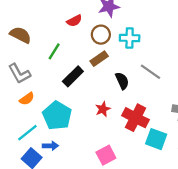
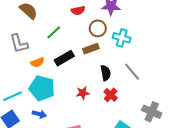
orange semicircle: (27, 99) -> (37, 62), moved
cyan pentagon: (57, 116) -> (42, 88), turned -30
red cross: (136, 118) -> (111, 95), moved, size x0.6
blue arrow: (50, 146) -> (39, 114), moved

